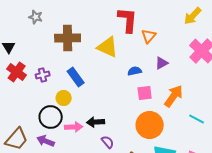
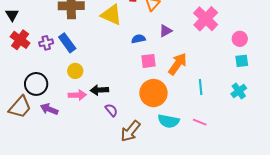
blue rectangle: (76, 77) -> (67, 43), moved
yellow circle: (64, 98) -> (75, 71), moved
black circle: (51, 117) -> (36, 84), moved
cyan line: (197, 119) -> (201, 87), turned 56

